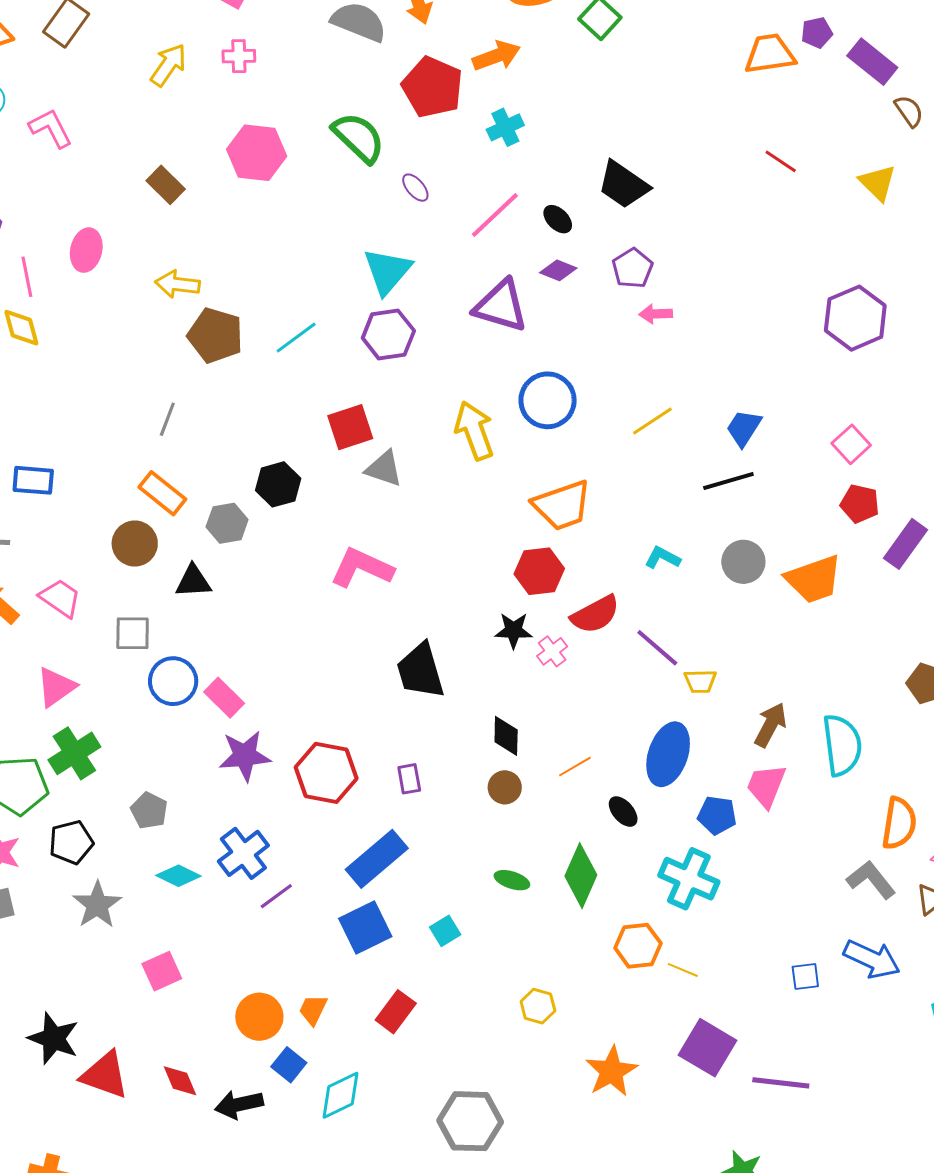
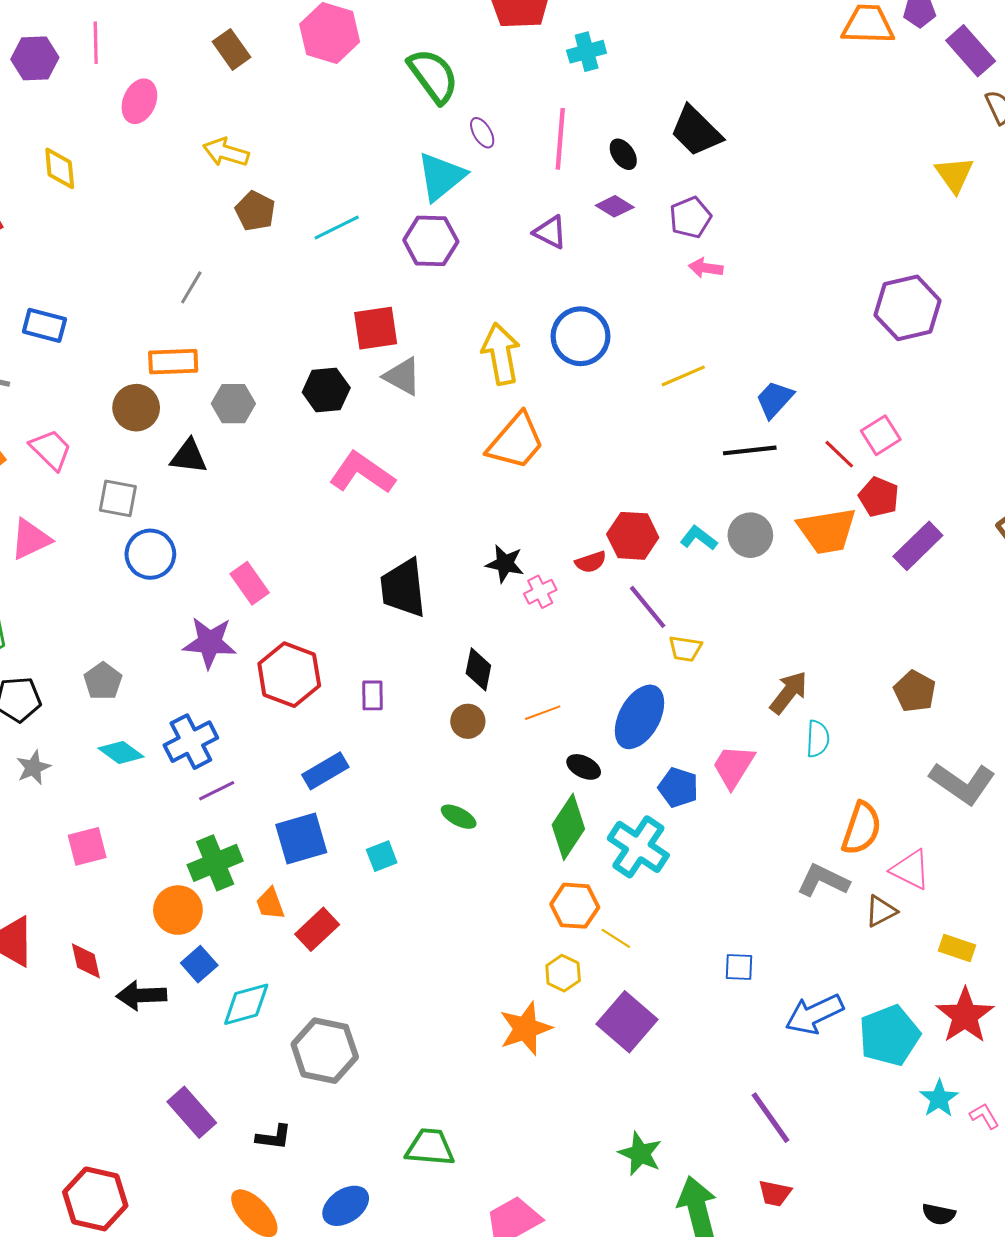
green semicircle: (359, 137) -> (433, 76), moved
red line: (781, 161) -> (839, 454), moved
purple ellipse: (415, 188) -> (482, 133), moved
pink line: (495, 215) -> (560, 139), turned -52
pink line: (27, 277) -> (96, 43), moved
purple triangle: (501, 306) -> (550, 232), size x0.6
brown pentagon: (215, 335) -> (255, 211), size x0.7
black hexagon: (278, 484) -> (326, 390), moved
orange rectangle: (162, 493) -> (173, 362), turned -51
orange trapezoid: (562, 505) -> (516, 442), moved, turned -40
cyan L-shape: (662, 558) -> (699, 538), moved
red hexagon: (539, 571) -> (633, 536), moved
orange trapezoid: (814, 579) -> (827, 531), moved
red semicircle: (595, 614) -> (591, 562), size x0.6
pink rectangle: (224, 698) -> (250, 583), moved
brown arrow: (770, 725) -> (789, 692), moved
cyan semicircle: (842, 745) -> (818, 739), size x0.6
green cross: (74, 753) -> (215, 863), moved
black ellipse: (623, 812) -> (584, 767), turned -32
blue rectangle: (377, 859) -> (325, 771), size x0.7
green diamond: (581, 876) -> (568, 827), moved
gray L-shape: (871, 880) -> (823, 881), turned -36
gray star: (97, 905) -> (33, 768), size x0.7
blue arrow: (872, 959) -> (814, 1014), moved, turned 120
yellow hexagon: (538, 1006) -> (563, 973), moved
orange trapezoid: (313, 1010) -> (270, 904), moved, turned -56
purple line: (781, 1083) -> (771, 1118), moved, turned 38
gray hexagon: (470, 1121) -> (325, 1051), moved

